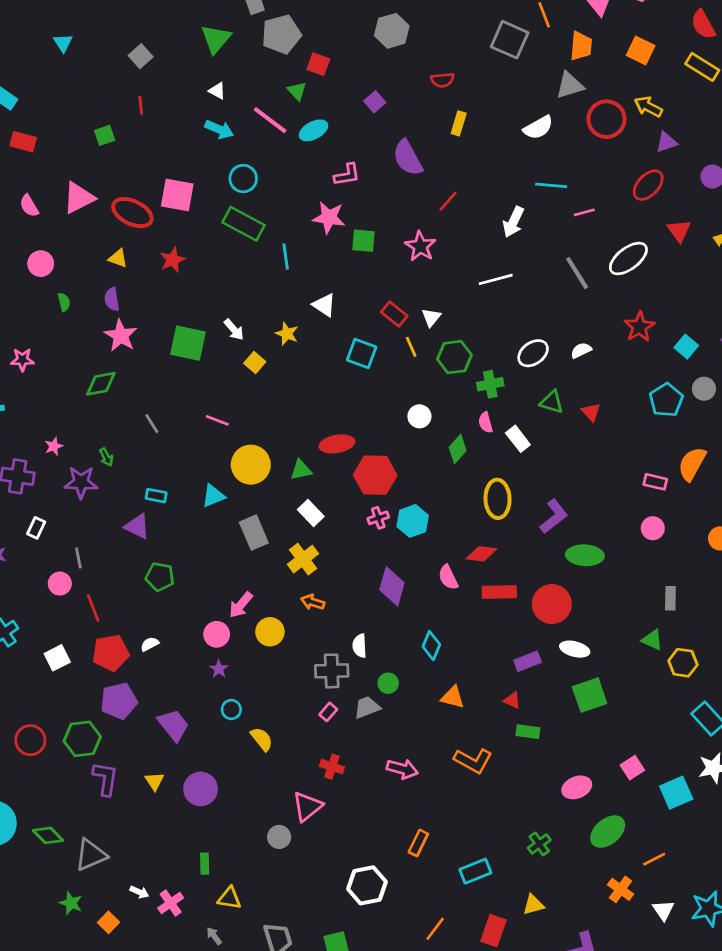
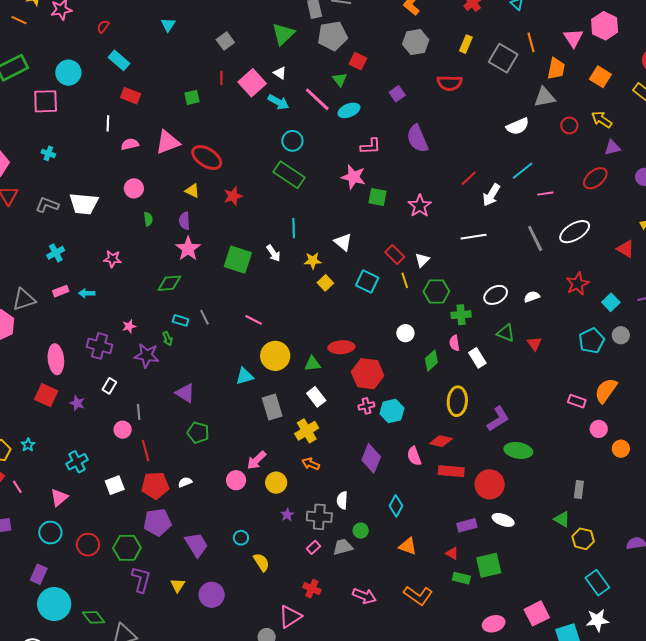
red semicircle: (442, 80) -> (450, 83), size x1.4
red circle: (606, 119) -> (569, 125), size x0.6
yellow rectangle: (459, 123) -> (466, 44), moved
cyan line: (551, 185) -> (523, 171), turned -50
pink square: (177, 195) -> (252, 83), moved, turned 32
red line: (448, 201) -> (469, 178), moved
pink semicircle: (29, 206) -> (130, 144), turned 102
red triangle: (679, 231) -> (626, 249), moved, turned -30
cyan line: (286, 256) -> (294, 228), moved
yellow star: (287, 334) -> (313, 261), turned -30
yellow square: (255, 363) -> (325, 283), moved
cyan rectangle: (156, 496) -> (181, 320), moved
pink circle: (653, 528) -> (599, 429), moved
purple star: (219, 669) -> (287, 515), moved
green square: (590, 695) -> (489, 565), moved
pink square: (632, 768) -> (537, 613), size x1.4

